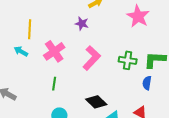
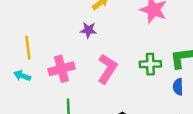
pink cross: (54, 51) -> (62, 69), turned 30

